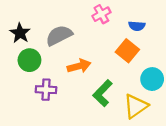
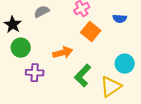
blue semicircle: (137, 26) -> (120, 19), moved
gray semicircle: (59, 35) -> (42, 12), moved, size x0.7
orange square: (127, 51) -> (91, 32), moved

